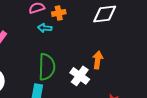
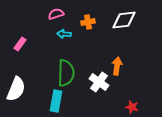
orange cross: (59, 13) -> (88, 22), moved

